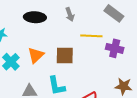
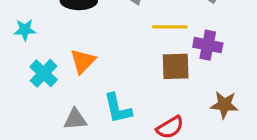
brown square: (65, 56) -> (176, 66), moved

